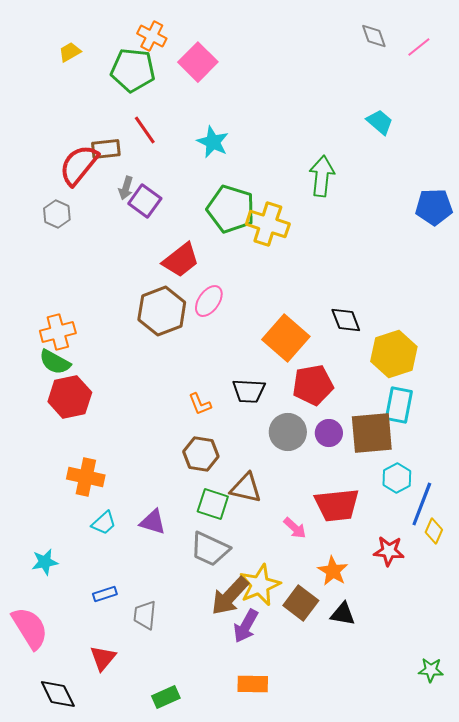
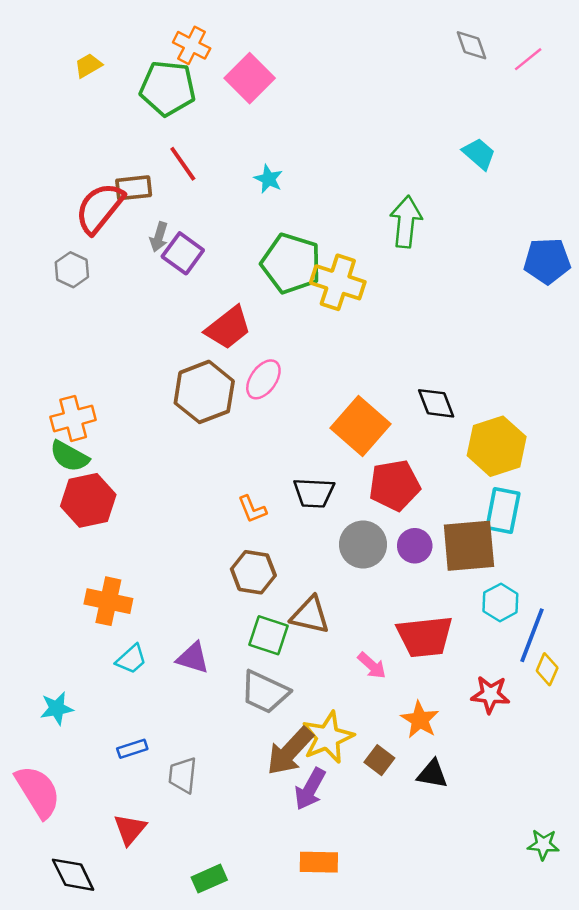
cyan star: (213, 142) -> (268, 179), size x0.7
brown square: (301, 603) -> (379, 760), size x0.7

